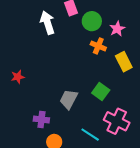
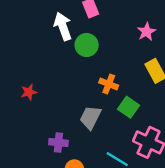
green circle: (92, 21) -> (87, 45), moved
orange cross: (98, 46) -> (109, 84), moved

